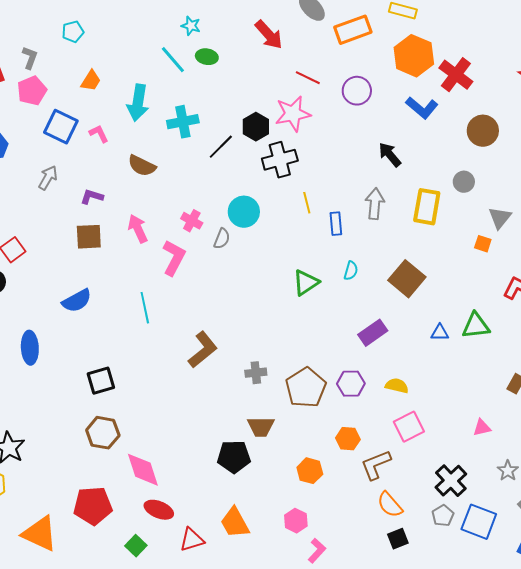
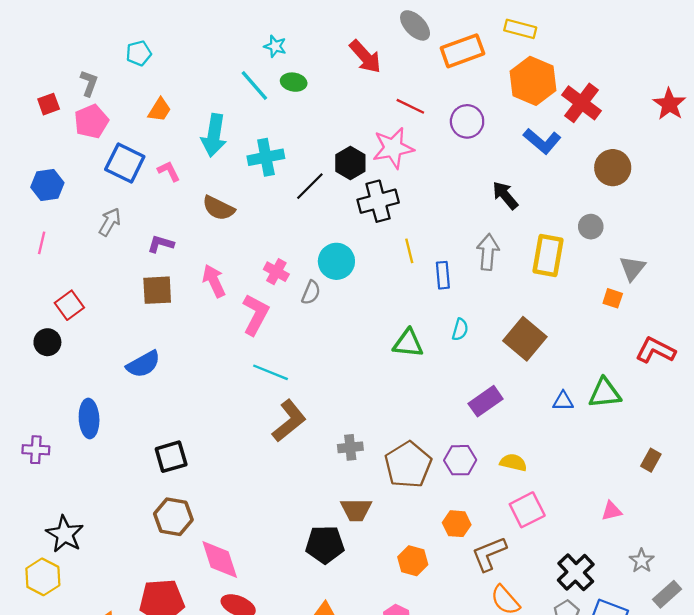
green triangle: (306, 283) -> (408, 343), turned 40
cyan line: (145, 308) -> (271, 372), moved, turned -56

